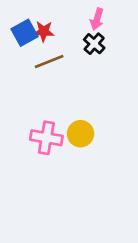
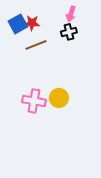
black cross: (94, 44) -> (69, 32), turned 35

